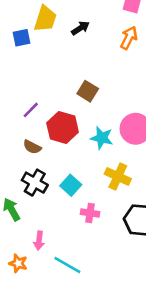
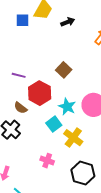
purple line: (31, 110) -> (19, 75), turned 48
brown semicircle: (32, 147) -> (21, 108), moved
cyan square: (71, 185) -> (54, 124), moved

